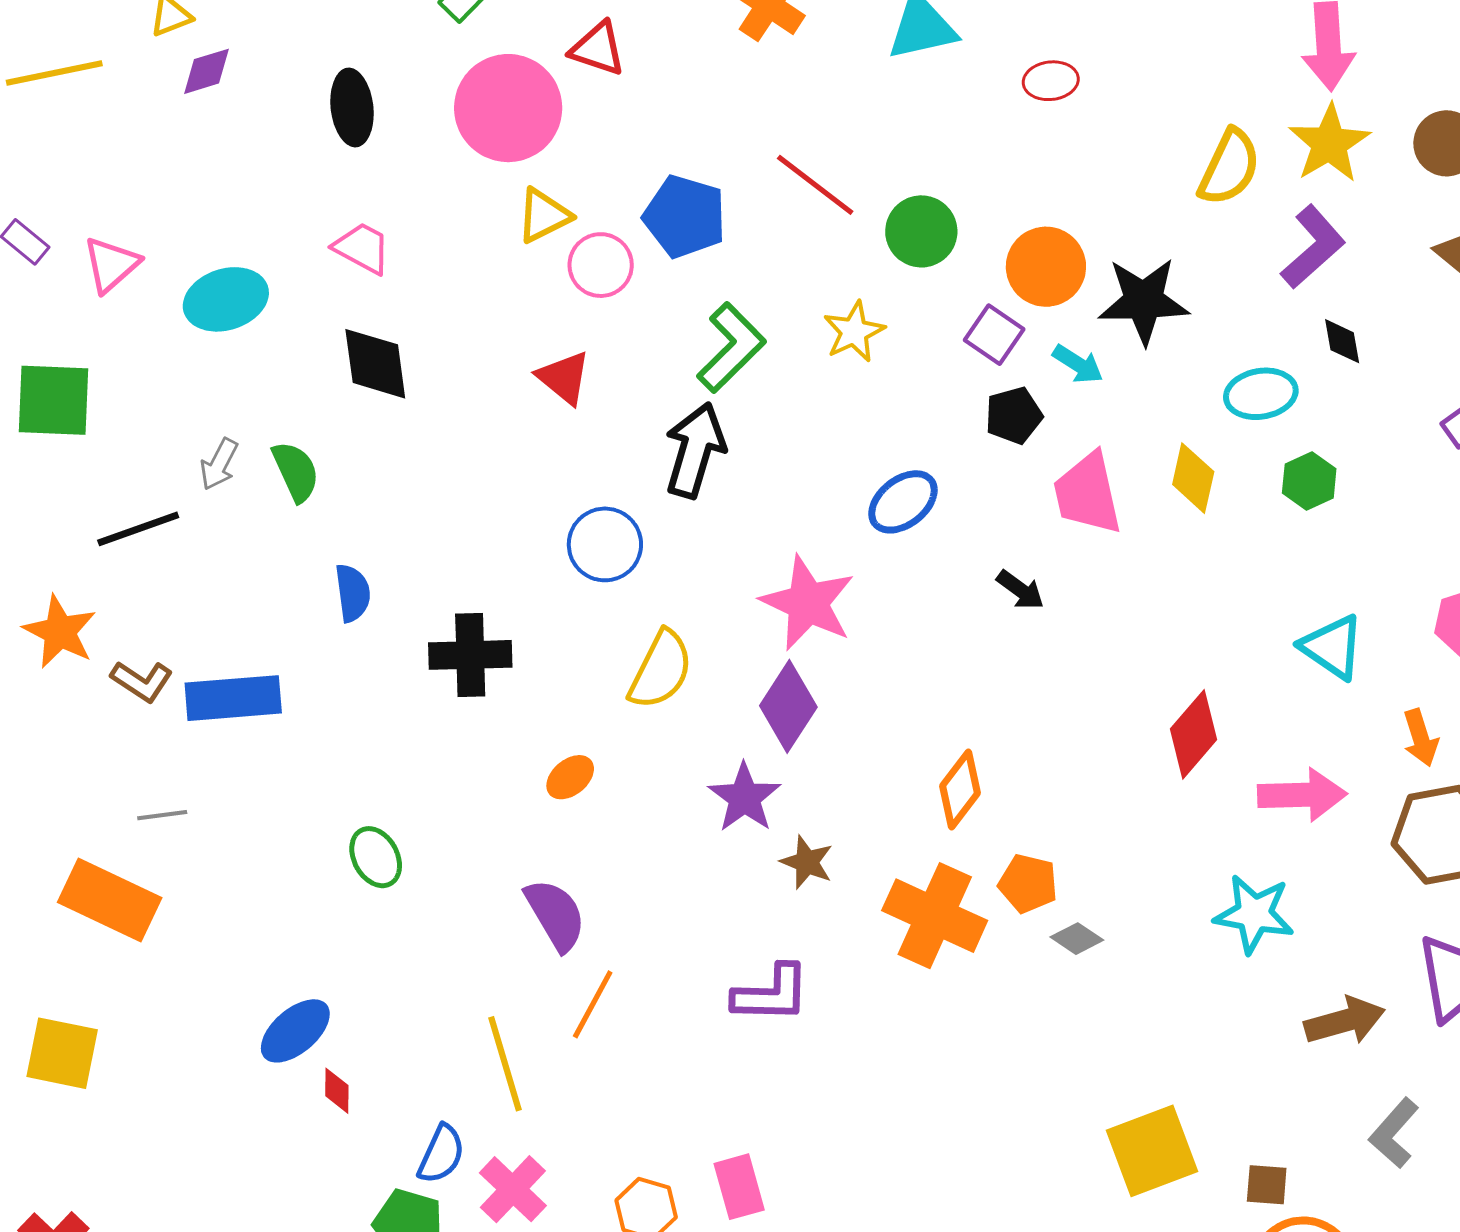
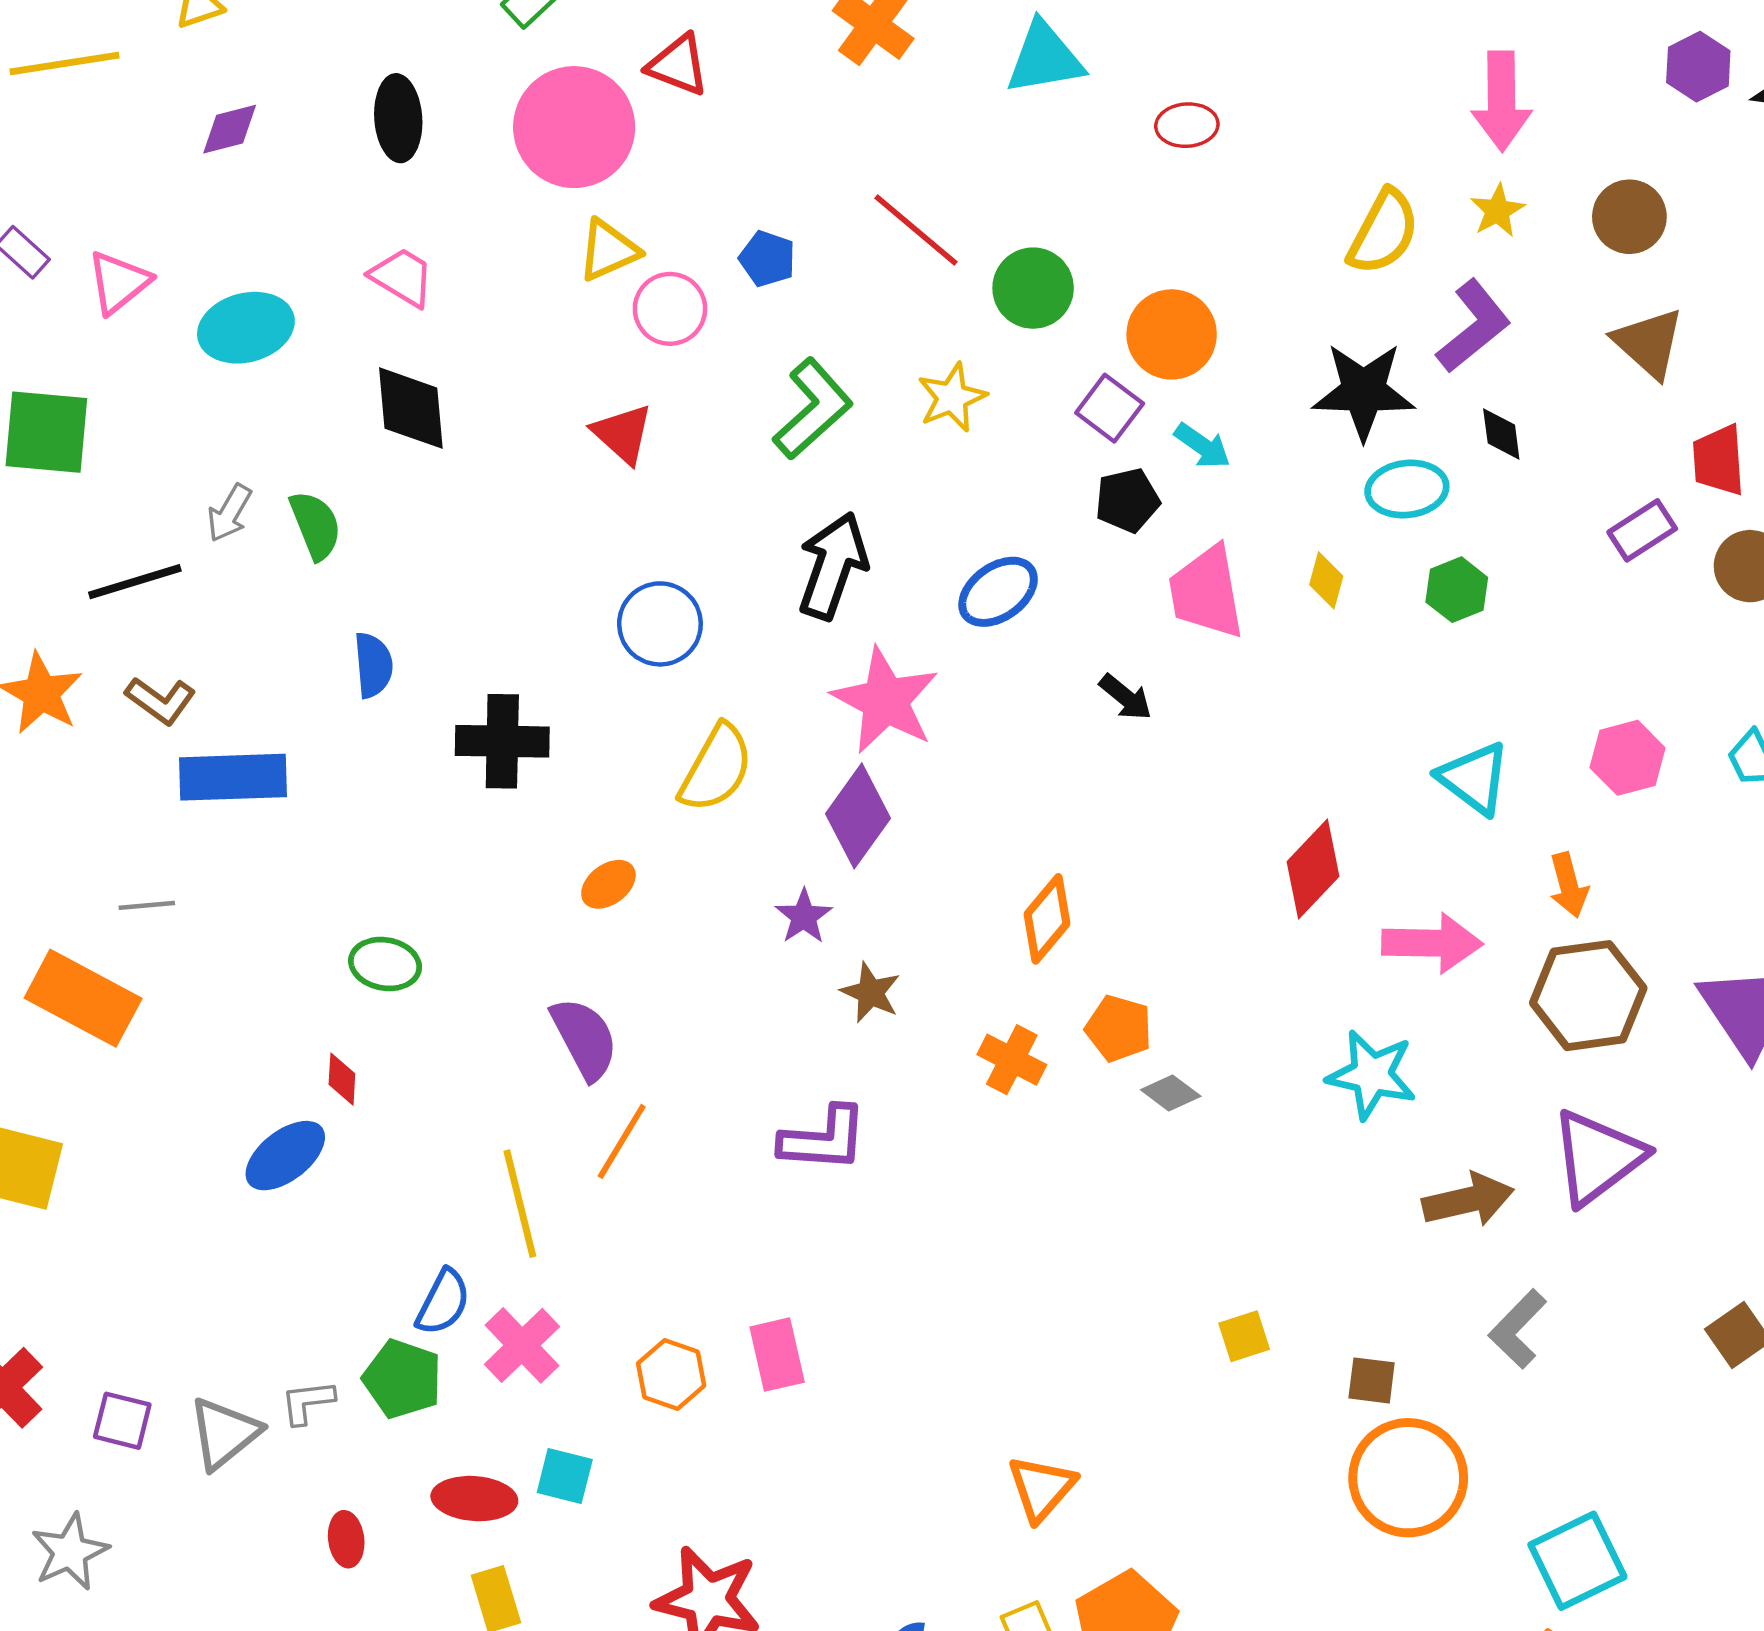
purple diamond: (206, 71) -> (230, 129), moved
yellow star: (1329, 143) -> (1497, 211), size x0.6
blue pentagon: (685, 217) -> (767, 259), size x0.6
black star: (1144, 301) -> (1364, 391), moved
black arrow: (695, 450) -> (833, 566), moved
yellow diamond: (1193, 478) -> (1326, 580), size x0.7
brown L-shape: (142, 681) -> (161, 701), moved
purple star: (744, 798) -> (804, 916), size x0.7
green ellipse: (376, 857) -> (385, 964), turned -54
orange cross: (935, 916) -> (1012, 1060), size x0.6
red diamond: (337, 1091) -> (342, 1079), moved
yellow square: (1152, 1151) -> (1244, 1336), size x0.5

